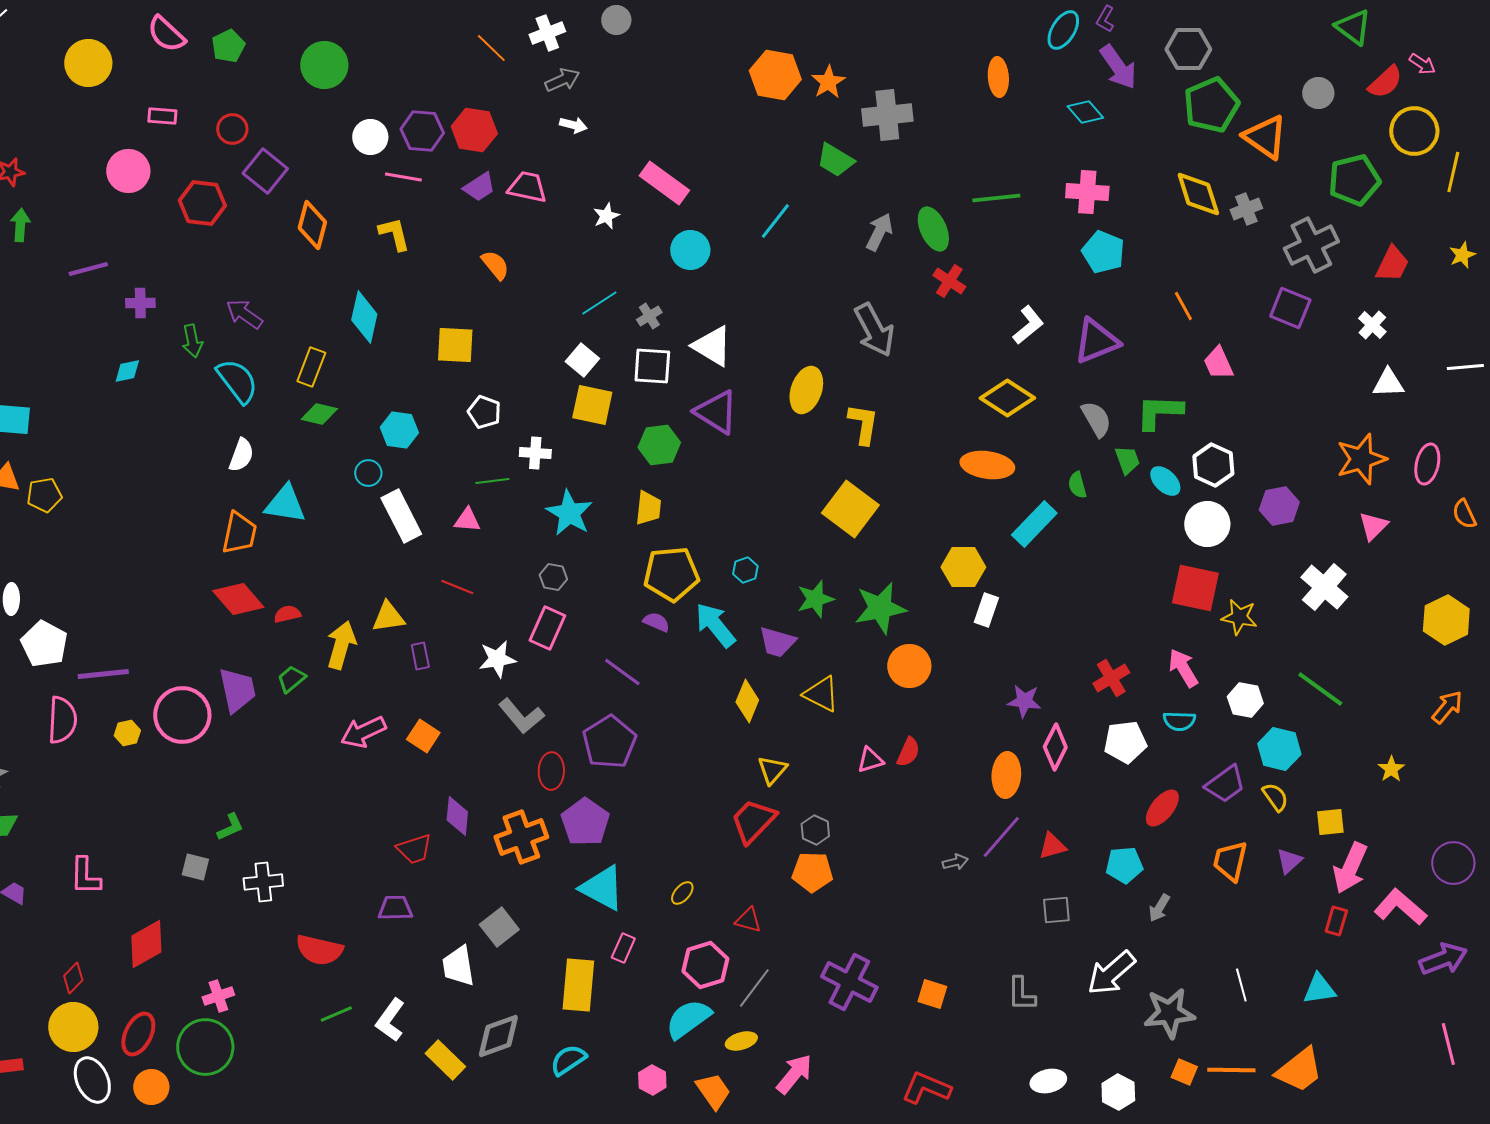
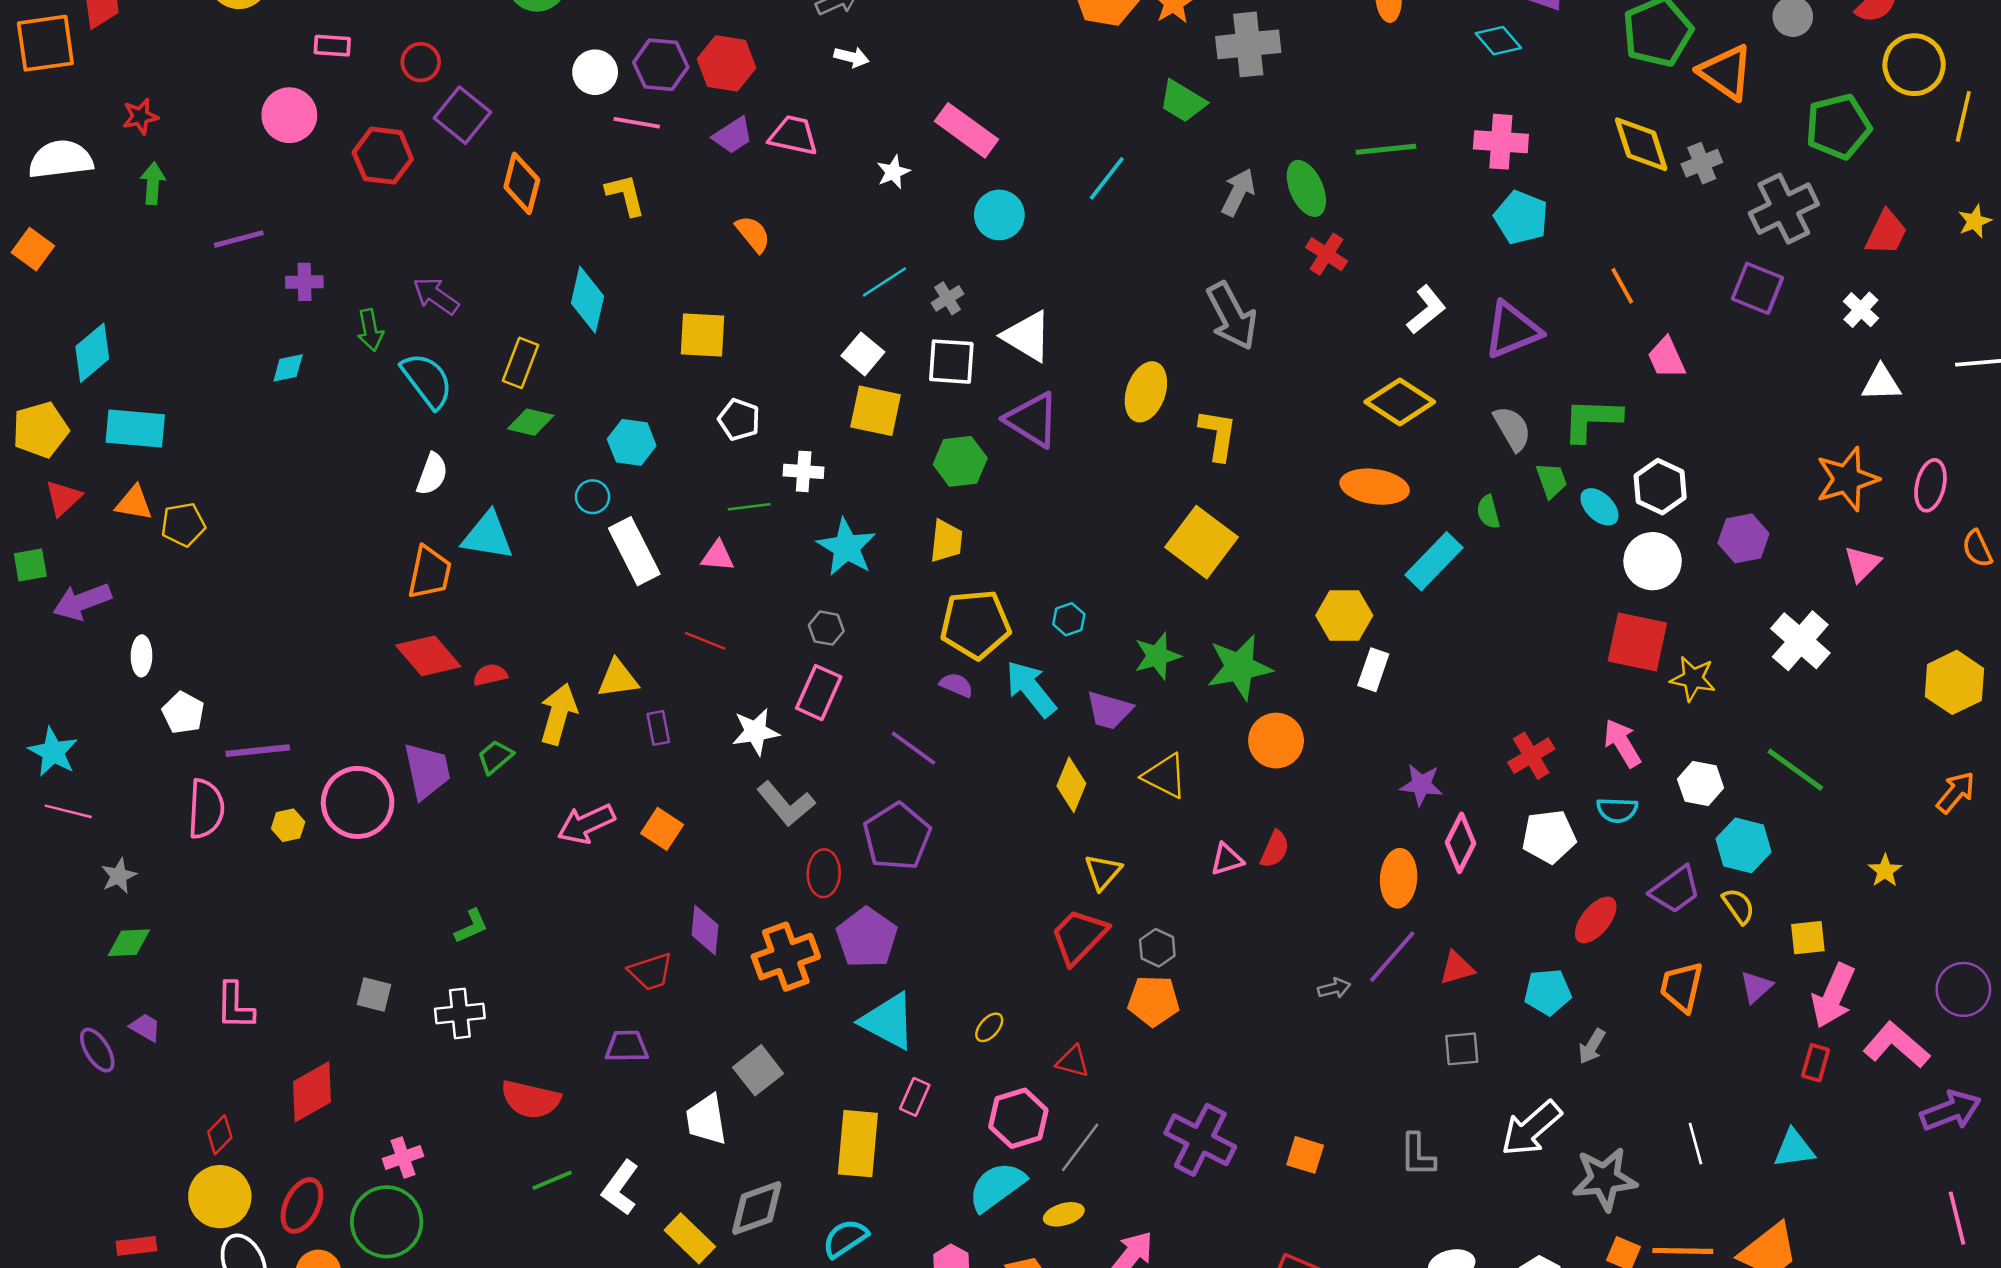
white pentagon: (44, 644) -> (183, 713), size x0.7
green L-shape: (230, 827) -> (471, 926), moved

